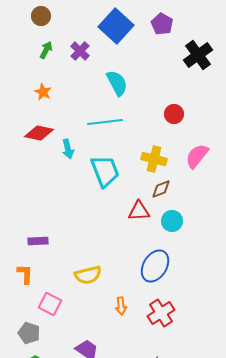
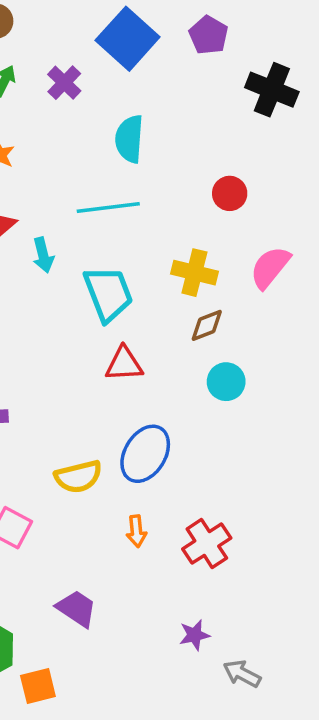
black cross: (198, 55) -> (272, 90), turned -32
cyan semicircle: (117, 83) -> (129, 139), turned -148
red triangle: (139, 211) -> (124, 364), moved
blue ellipse: (155, 266) -> (145, 454), moved

